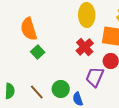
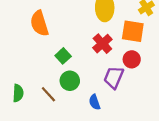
green square: (38, 52) -> (63, 56), moved
green circle: (61, 89) -> (70, 81), moved

